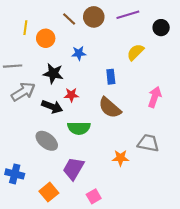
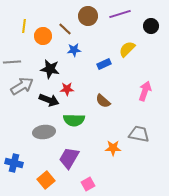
brown line: (69, 19) -> (65, 29), moved
blue rectangle: (111, 77) -> (104, 64), moved, turned 72
brown semicircle: (110, 108) -> (103, 101), size x0.7
gray ellipse: (47, 141) -> (44, 132), turned -45

